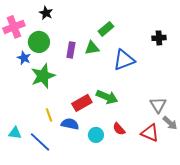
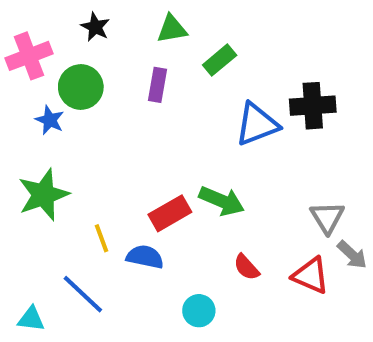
black cross: (159, 38) -> (313, 106), moved, size x1.5
green triangle: (92, 48) -> (172, 29), moved
purple rectangle: (71, 50) -> (157, 85), moved
green star: (43, 76) -> (44, 195), moved
cyan triangle: (15, 133) -> (31, 319), moved
cyan circle: (96, 135) -> (199, 311), moved

